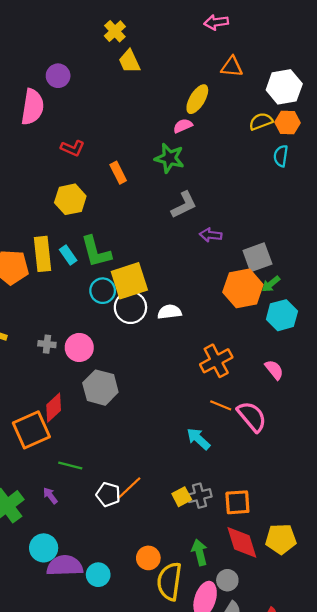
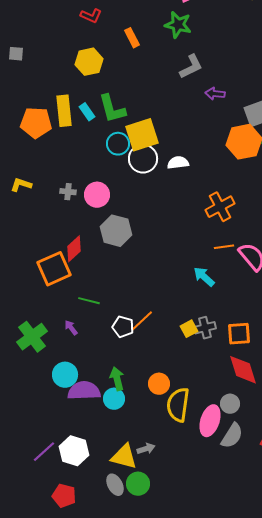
orange line: (221, 405) -> (224, 247), turned -30
green arrow: (200, 552) -> (117, 379), moved

